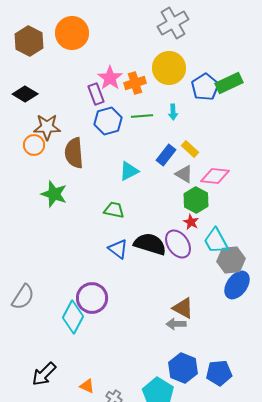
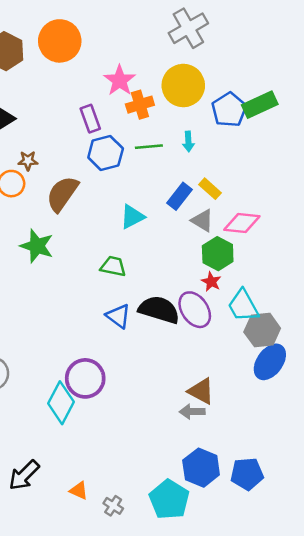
pink star: (110, 78) -> (120, 80), moved
brown star: (47, 127) -> (28, 161), size x0.6
brown semicircle: (74, 153) -> (62, 194), turned 40

